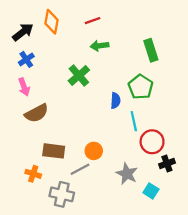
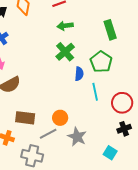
green cross: (79, 75) -> (65, 52), moved
red circle: (152, 142) -> (122, 103), moved
gray star: (127, 174) -> (77, 137), moved

